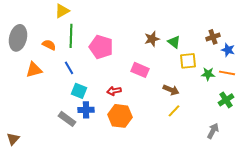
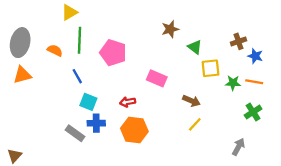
brown star: (152, 39) -> (170, 29), moved
orange triangle: (34, 70) -> (22, 75), moved

